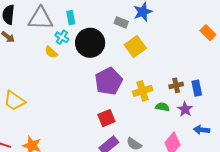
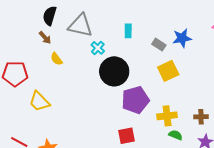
cyan rectangle: (71, 18) -> (128, 31), moved
black circle: (90, 43) -> (114, 71), moved
yellow semicircle: (51, 52) -> (56, 59), moved
green semicircle: (162, 107) -> (176, 135), moved

